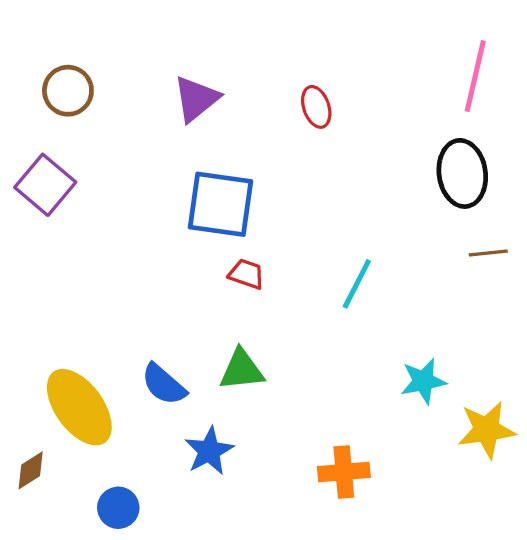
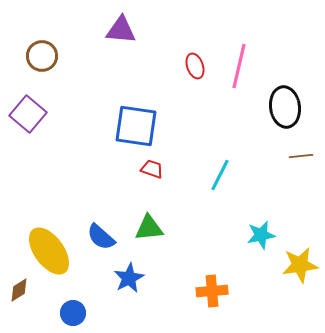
pink line: (475, 76) -> (239, 66), moved
purple triangle: (196, 99) -> (121, 30), moved, turned 44

